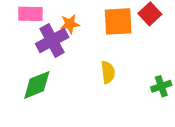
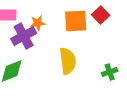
yellow semicircle: (108, 72) -> (68, 61), size x1.5

